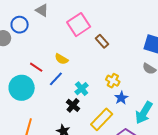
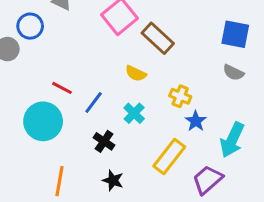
brown rectangle: (102, 41) -> (158, 38), size x1.5
yellow semicircle: (61, 59) -> (136, 73), moved
black cross: (73, 105) -> (104, 141), moved

